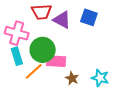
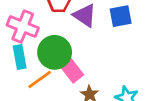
blue square: (89, 17) -> (121, 16), turned -36
pink rectangle: (56, 61) -> (71, 69), turned 42

